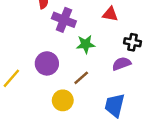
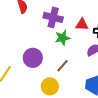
red triangle: (110, 14) -> (82, 24), moved
purple cross: (64, 20) -> (53, 17), moved

